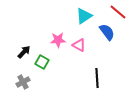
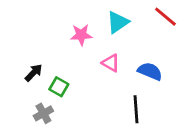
blue semicircle: (107, 32) -> (150, 71), moved, turned -30
pink star: (58, 40) -> (81, 35), moved
gray cross: (23, 82) -> (43, 113), moved

